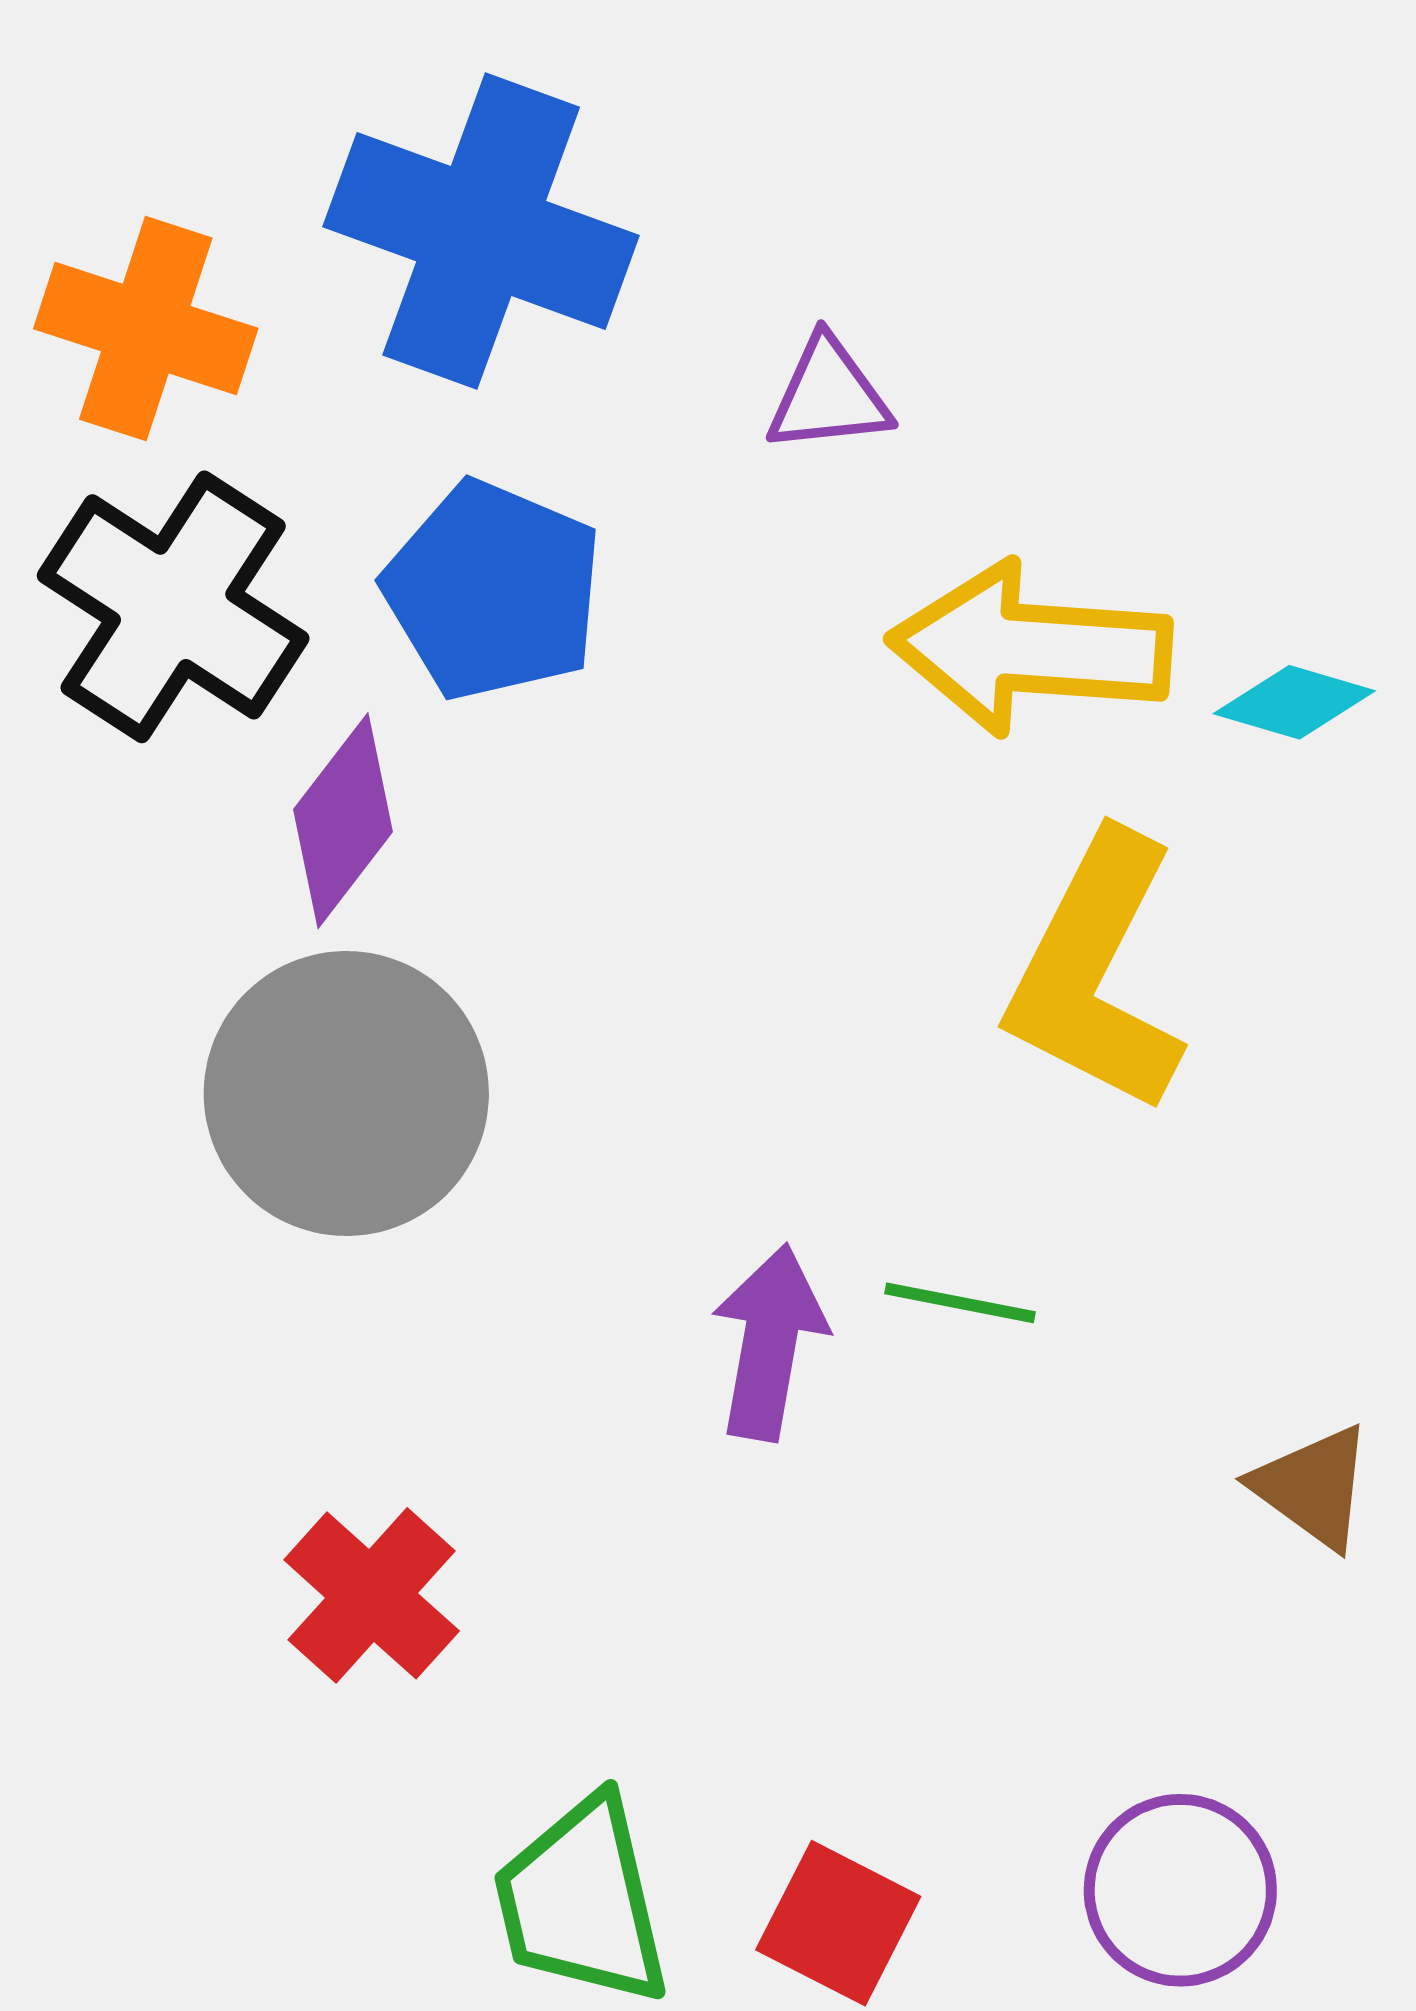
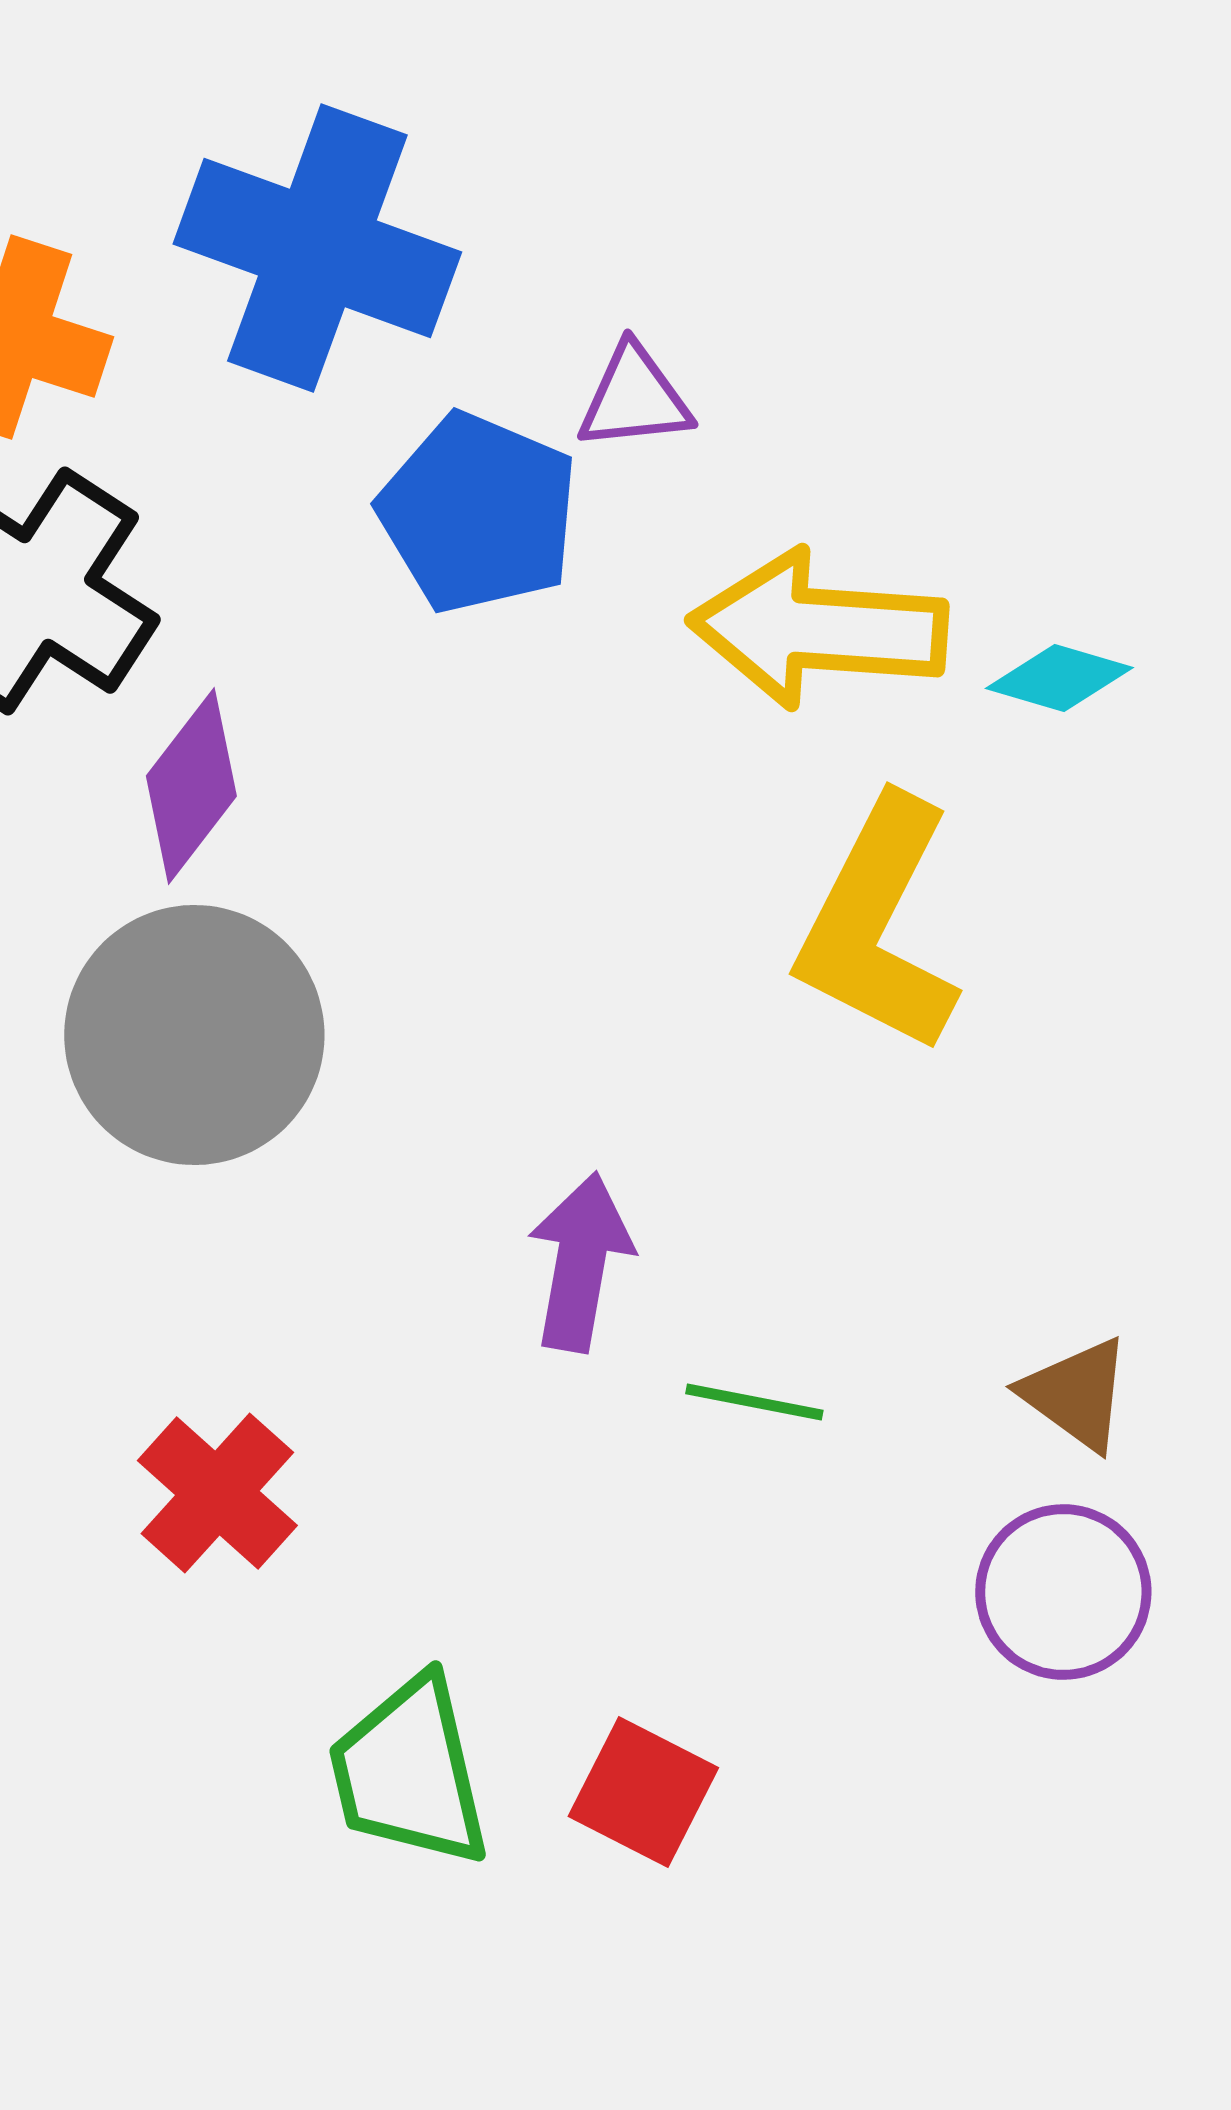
blue pentagon: (493, 591) -> (478, 513), moved
green line: (960, 1303) -> (754, 1402), moved
purple circle: (1180, 1890) -> (1063, 1592), moved

